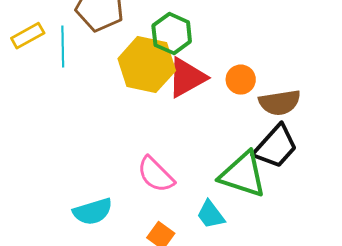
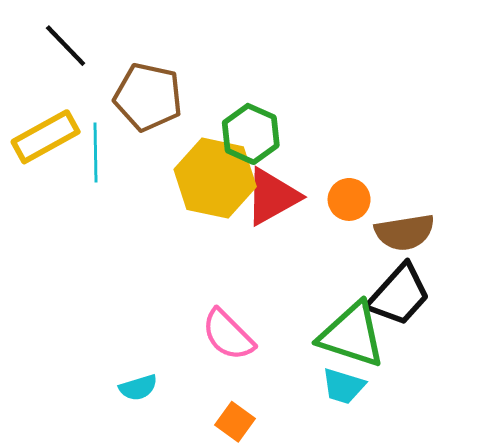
yellow rectangle: (28, 36) -> (46, 137), size x1.4
cyan semicircle: (93, 212) -> (138, 388), size x0.7
cyan trapezoid: (211, 215) -> (343, 386), moved, turned -36

